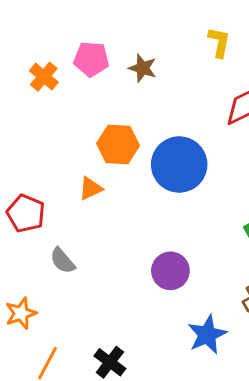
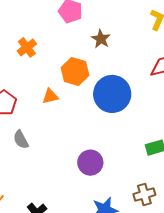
brown star: (143, 68) -> (101, 39), moved
orange cross: (44, 77) -> (27, 47), moved

